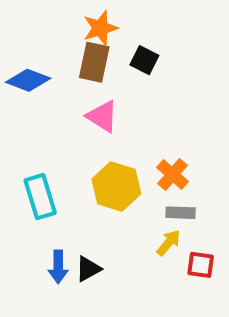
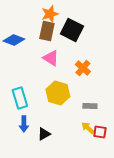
black square: (144, 60) -> (72, 30), size x1.6
orange cross: (173, 175) -> (83, 68), moved
yellow arrow: (169, 243) -> (88, 128), moved, turned -88
blue arrow: (58, 267) -> (24, 124), moved

